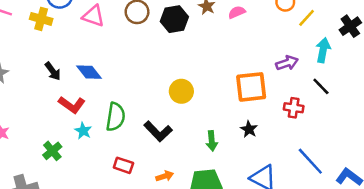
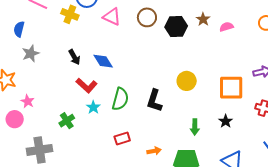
yellow circle: (181, 91) -> (187, 81), moved
black L-shape: (158, 131) -> (154, 101), moved, turned 55
red rectangle: (123, 165) -> (122, 139), turned -42

